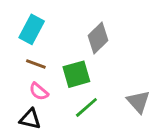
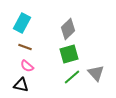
green square: (76, 74) -> (69, 54), moved
green line: (86, 107) -> (72, 77), moved

